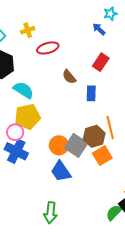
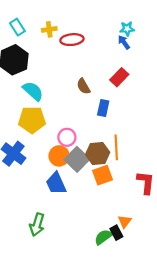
cyan star: (110, 14) -> (127, 29), moved
red ellipse: (48, 48) -> (72, 40), moved
pink circle: (15, 132) -> (67, 137), moved

